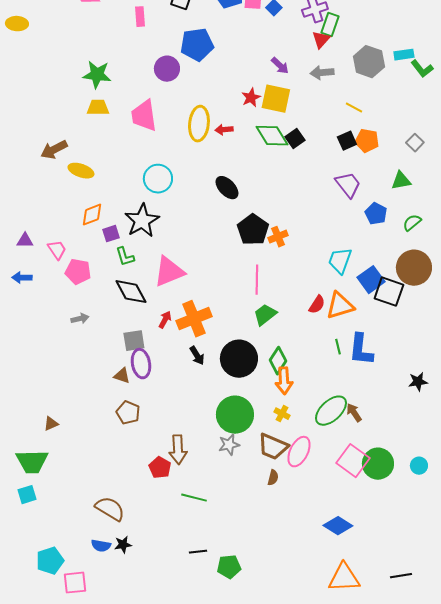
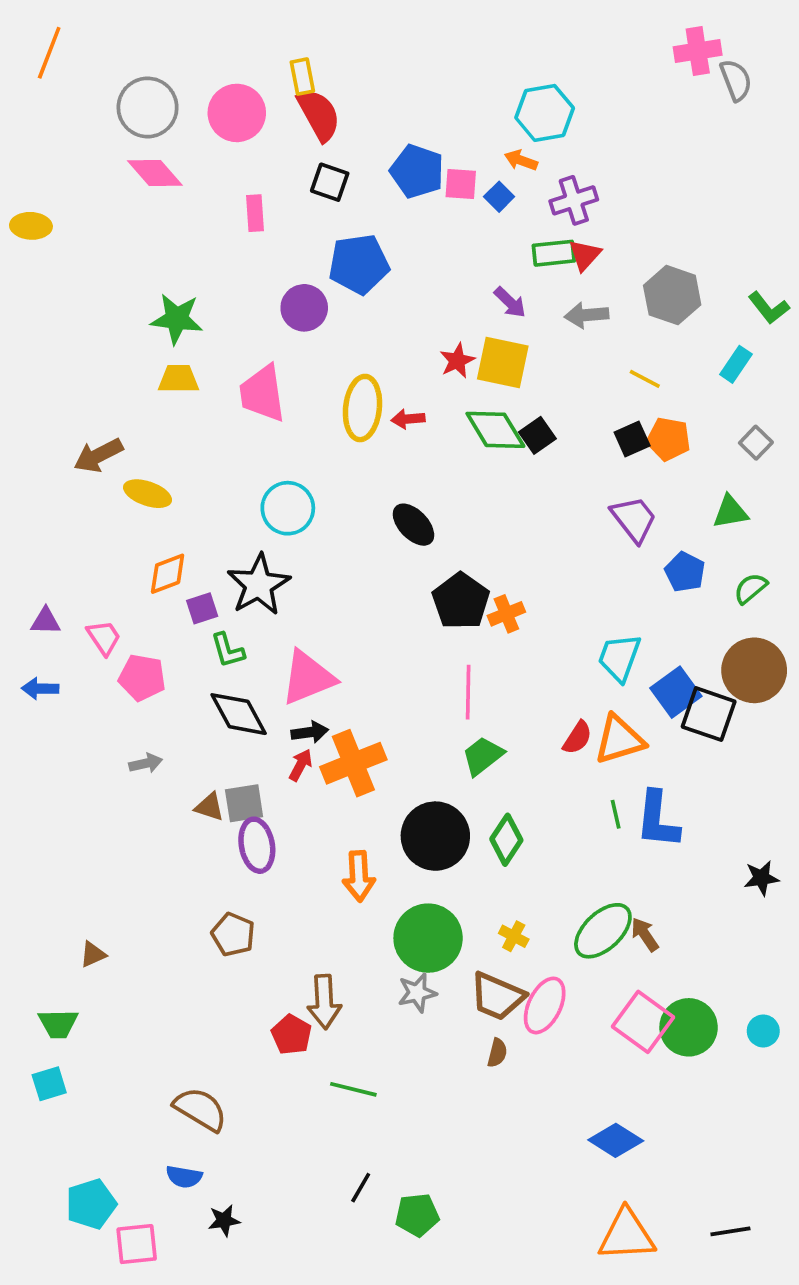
green rectangle: (330, 25) -> (554, 253), moved, turned 65
cyan rectangle: (404, 55) -> (736, 364), moved, turned -48
black arrow: (197, 356) -> (310, 732), moved, turned -66
brown triangle: (122, 376) -> (209, 807), moved
orange arrow: (284, 381) -> (359, 876), moved
green trapezoid: (32, 462) -> (58, 1024), size x0.7
black star: (123, 545) -> (224, 1220), moved
black line: (198, 552) -> (361, 1188), turned -54

